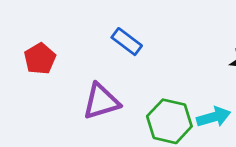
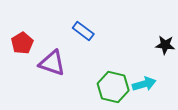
purple triangle: (101, 101) -> (52, 63), moved, turned 36

